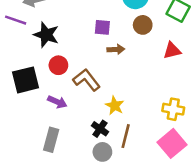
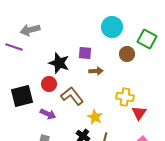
brown circle: (143, 25) -> (127, 54), moved
black star: (46, 35) -> (59, 63), moved
red triangle: (172, 51) -> (139, 113), moved, turned -42
yellow cross: (173, 109) -> (125, 97), moved

